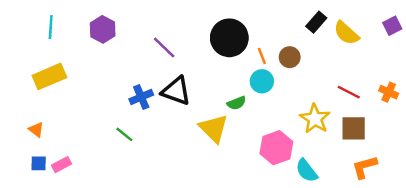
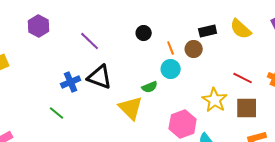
black rectangle: (316, 22) -> (208, 31), moved, turned 36
black circle: (229, 38) -> (144, 33), size x0.5

